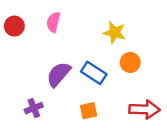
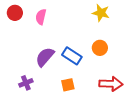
red circle: (14, 26) -> (15, 13), moved
yellow star: (115, 33) -> (101, 13), moved

